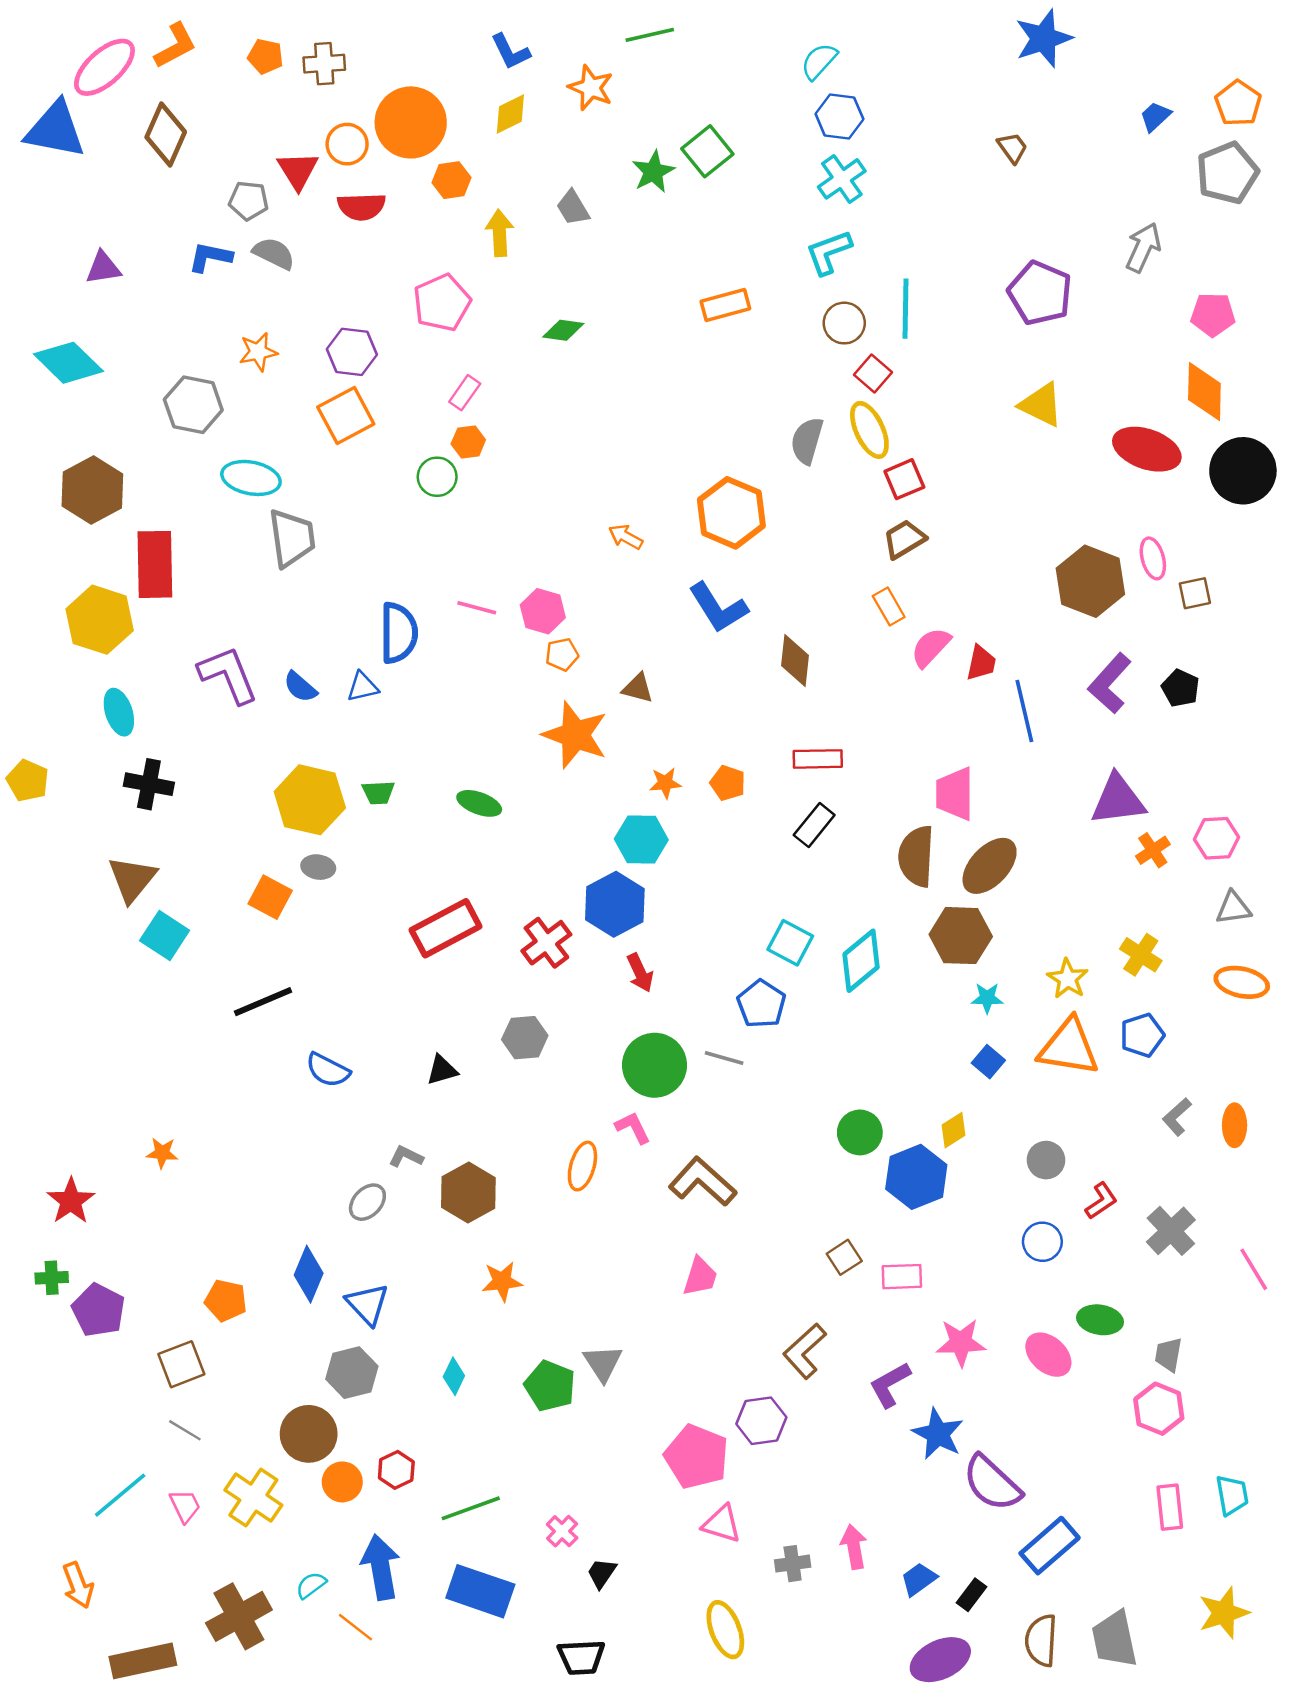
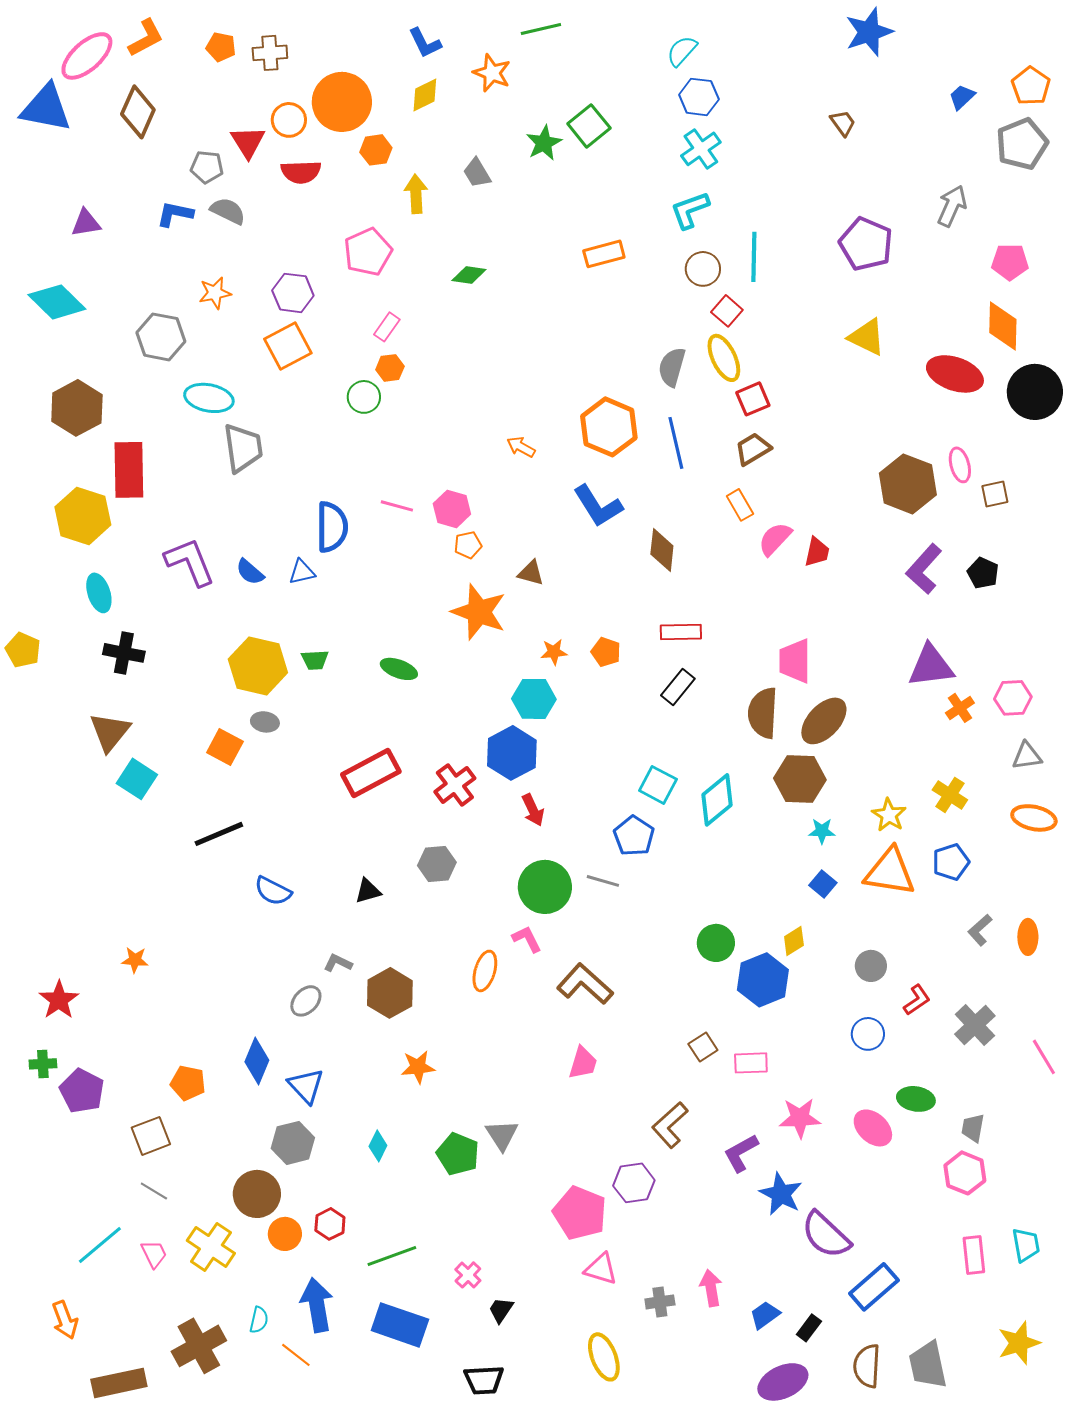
blue line: (1024, 711) -> (676, 443), moved
cyan semicircle: (311, 1585) -> (259, 1320), turned 140

